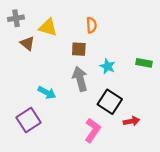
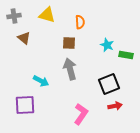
yellow triangle: (48, 27) -> (47, 15), moved
cyan star: (107, 66) -> (107, 45), moved
black square: (110, 102) -> (109, 84), moved, turned 35
purple square: (29, 120) -> (25, 105), turned 30

